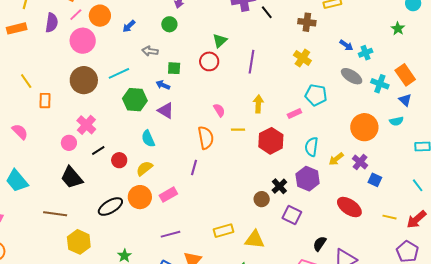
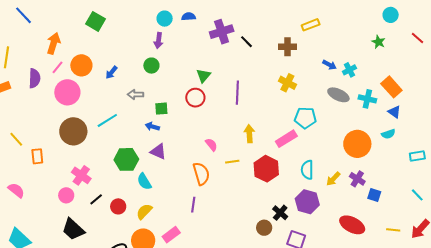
green hexagon: (135, 100) -> (126, 159), moved
pink rectangle: (294, 113) -> (286, 139), size x1.5

